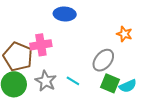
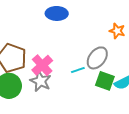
pink cross: (41, 45) -> (42, 65), moved, turned -30
cyan line: (73, 81) -> (78, 70), moved, turned -48

